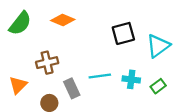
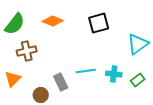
black square: (123, 33) -> (99, 23), moved
brown cross: (47, 63) -> (27, 51), moved

